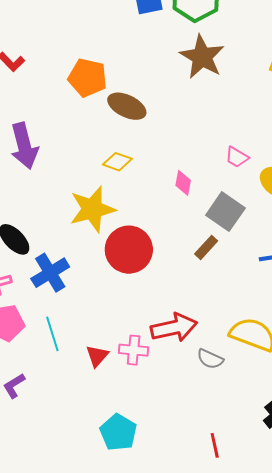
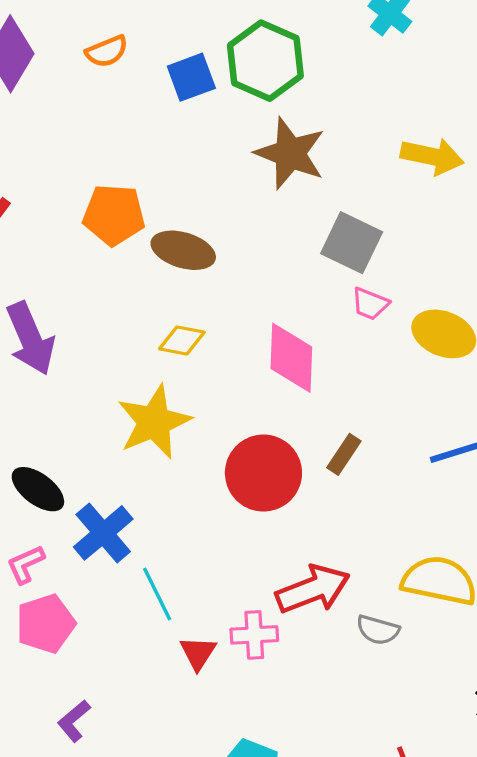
pink diamond: (183, 183) -> (291, 358), size x1.8
gray square: (225, 212) -> (352, 243), moved
red circle: (129, 250) -> (263, 473), moved
cyan line: (52, 334) -> (157, 594), moved

